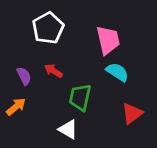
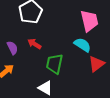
pink trapezoid: (108, 40) -> (89, 21), moved
red triangle: (132, 113) -> (96, 64), moved

